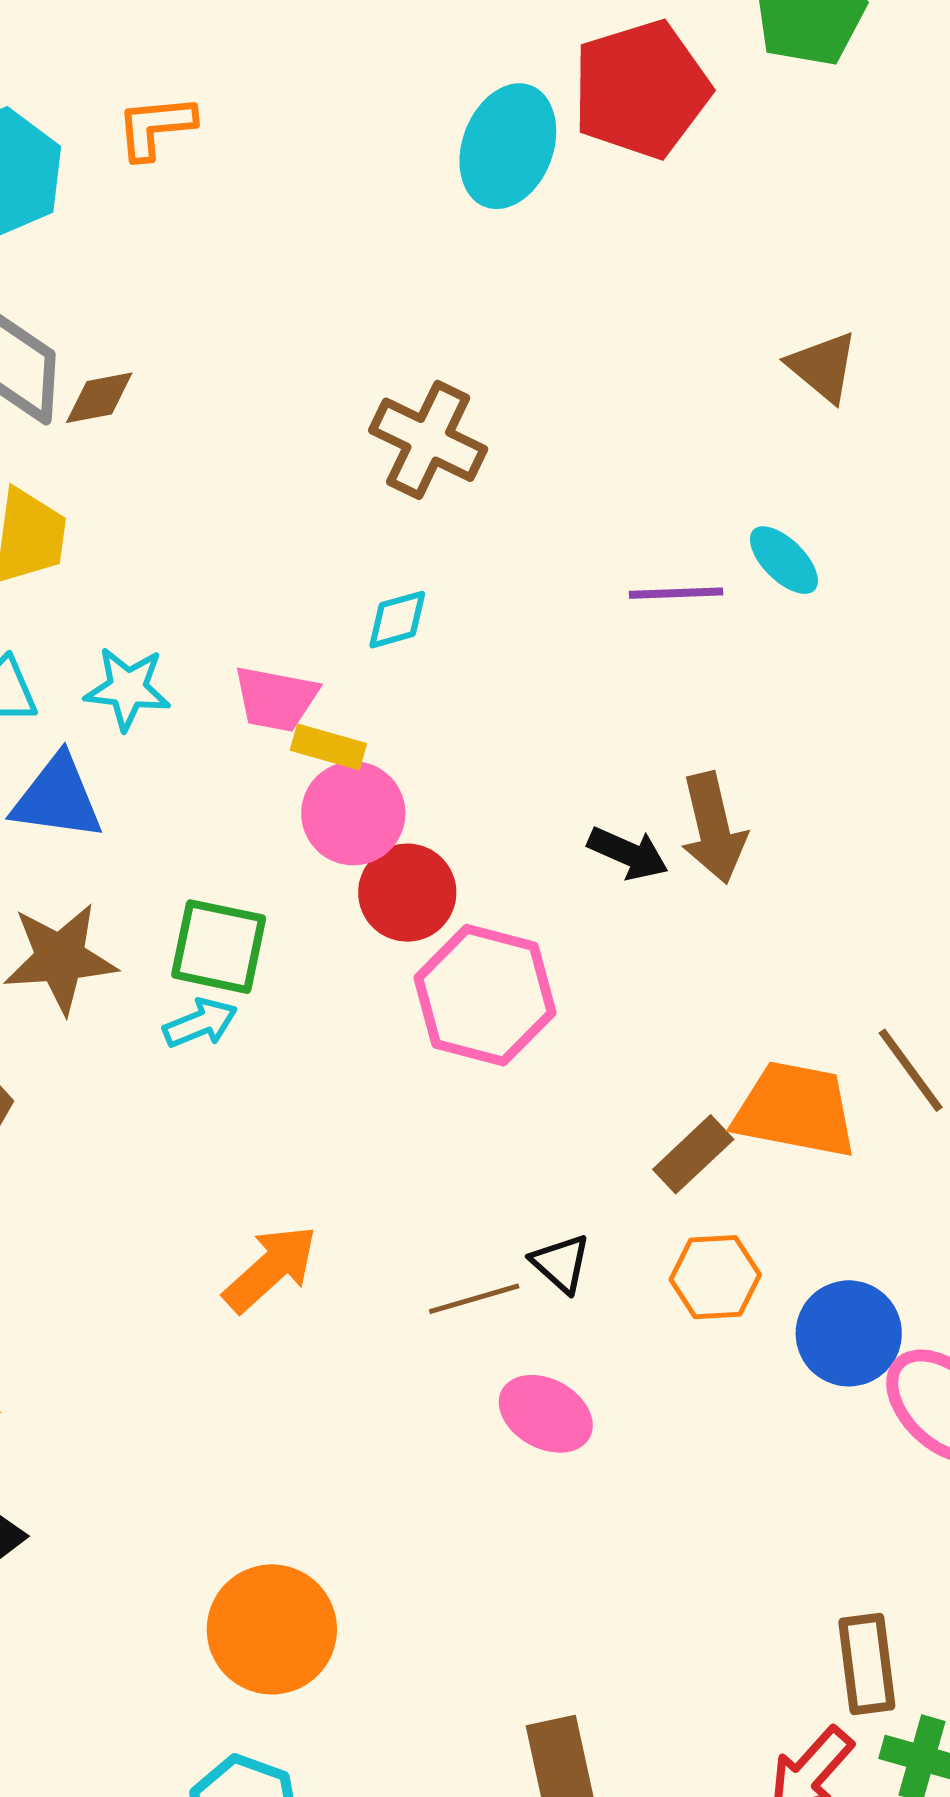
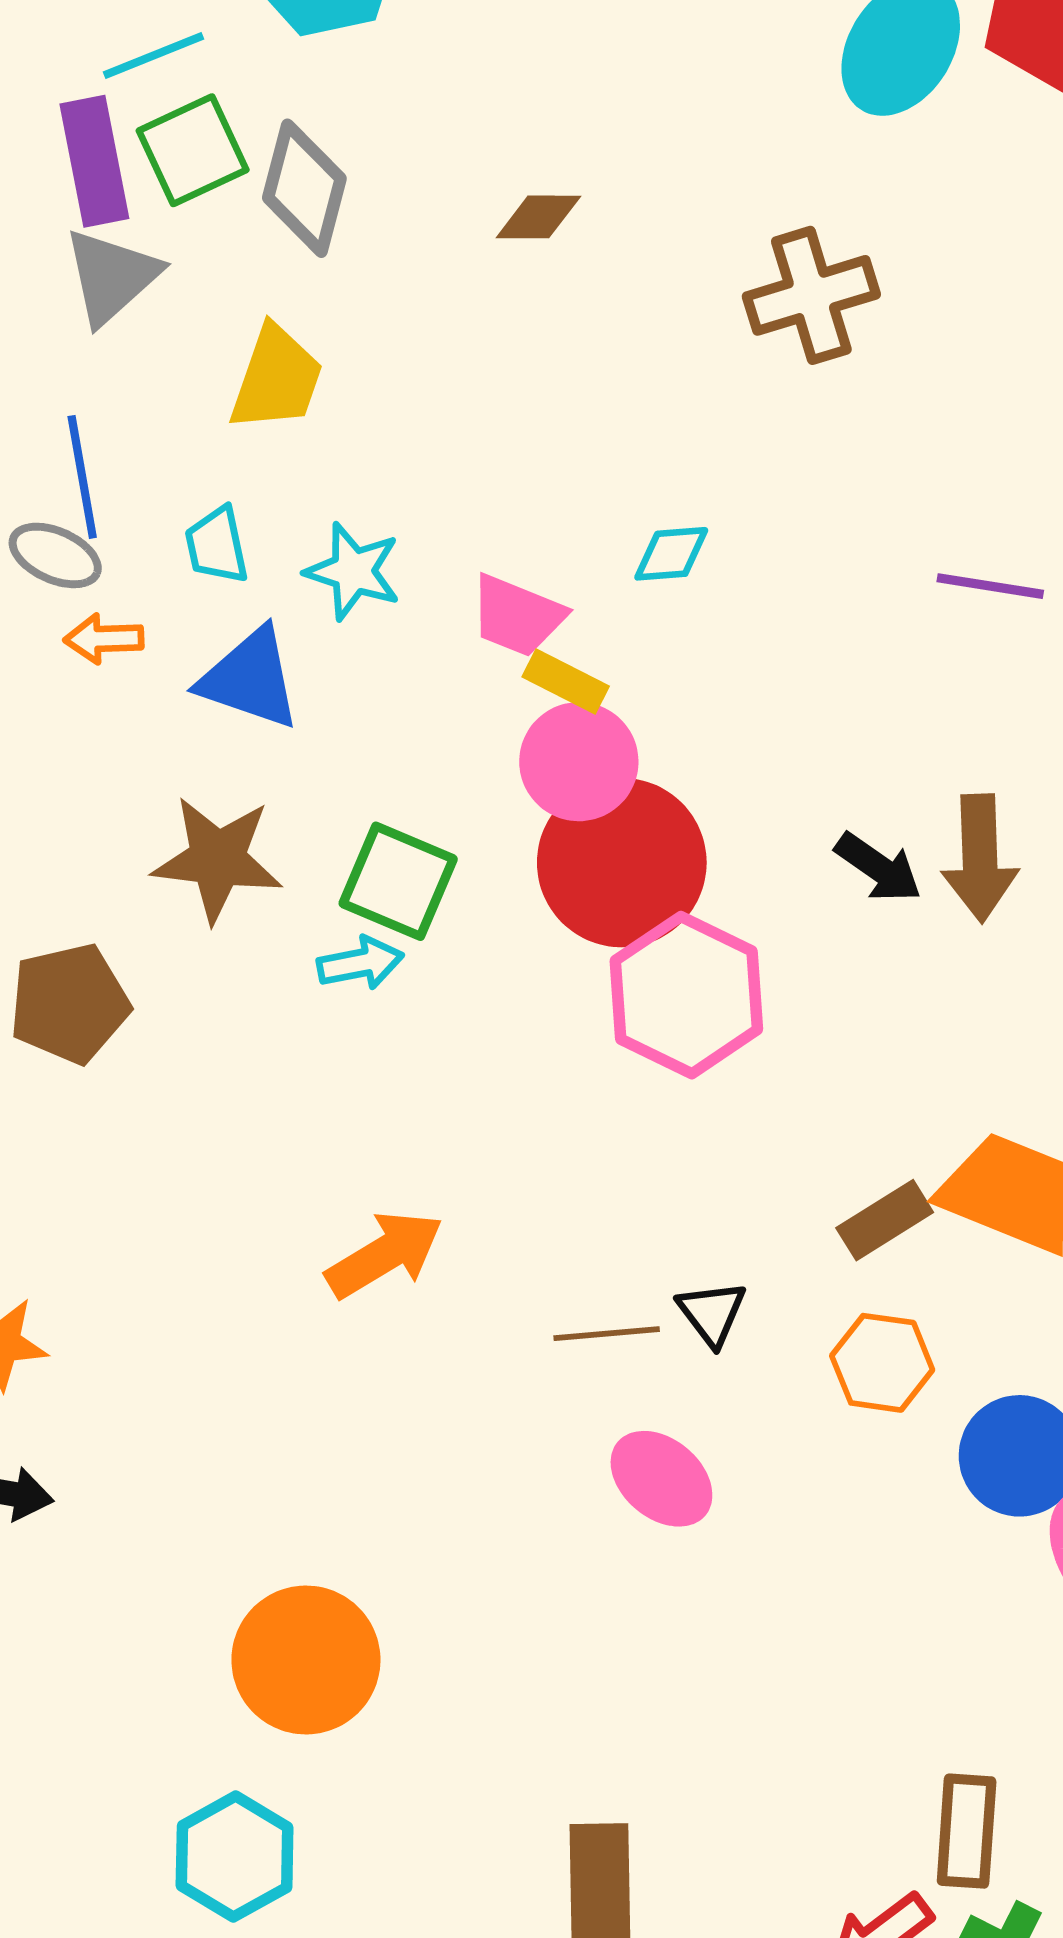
brown diamond: (99, 398) -> (538, 217), moved
brown cross: (428, 440) -> (811, 295), moved, turned 36
red circle: (407, 893) -> (622, 863), size x1.5

